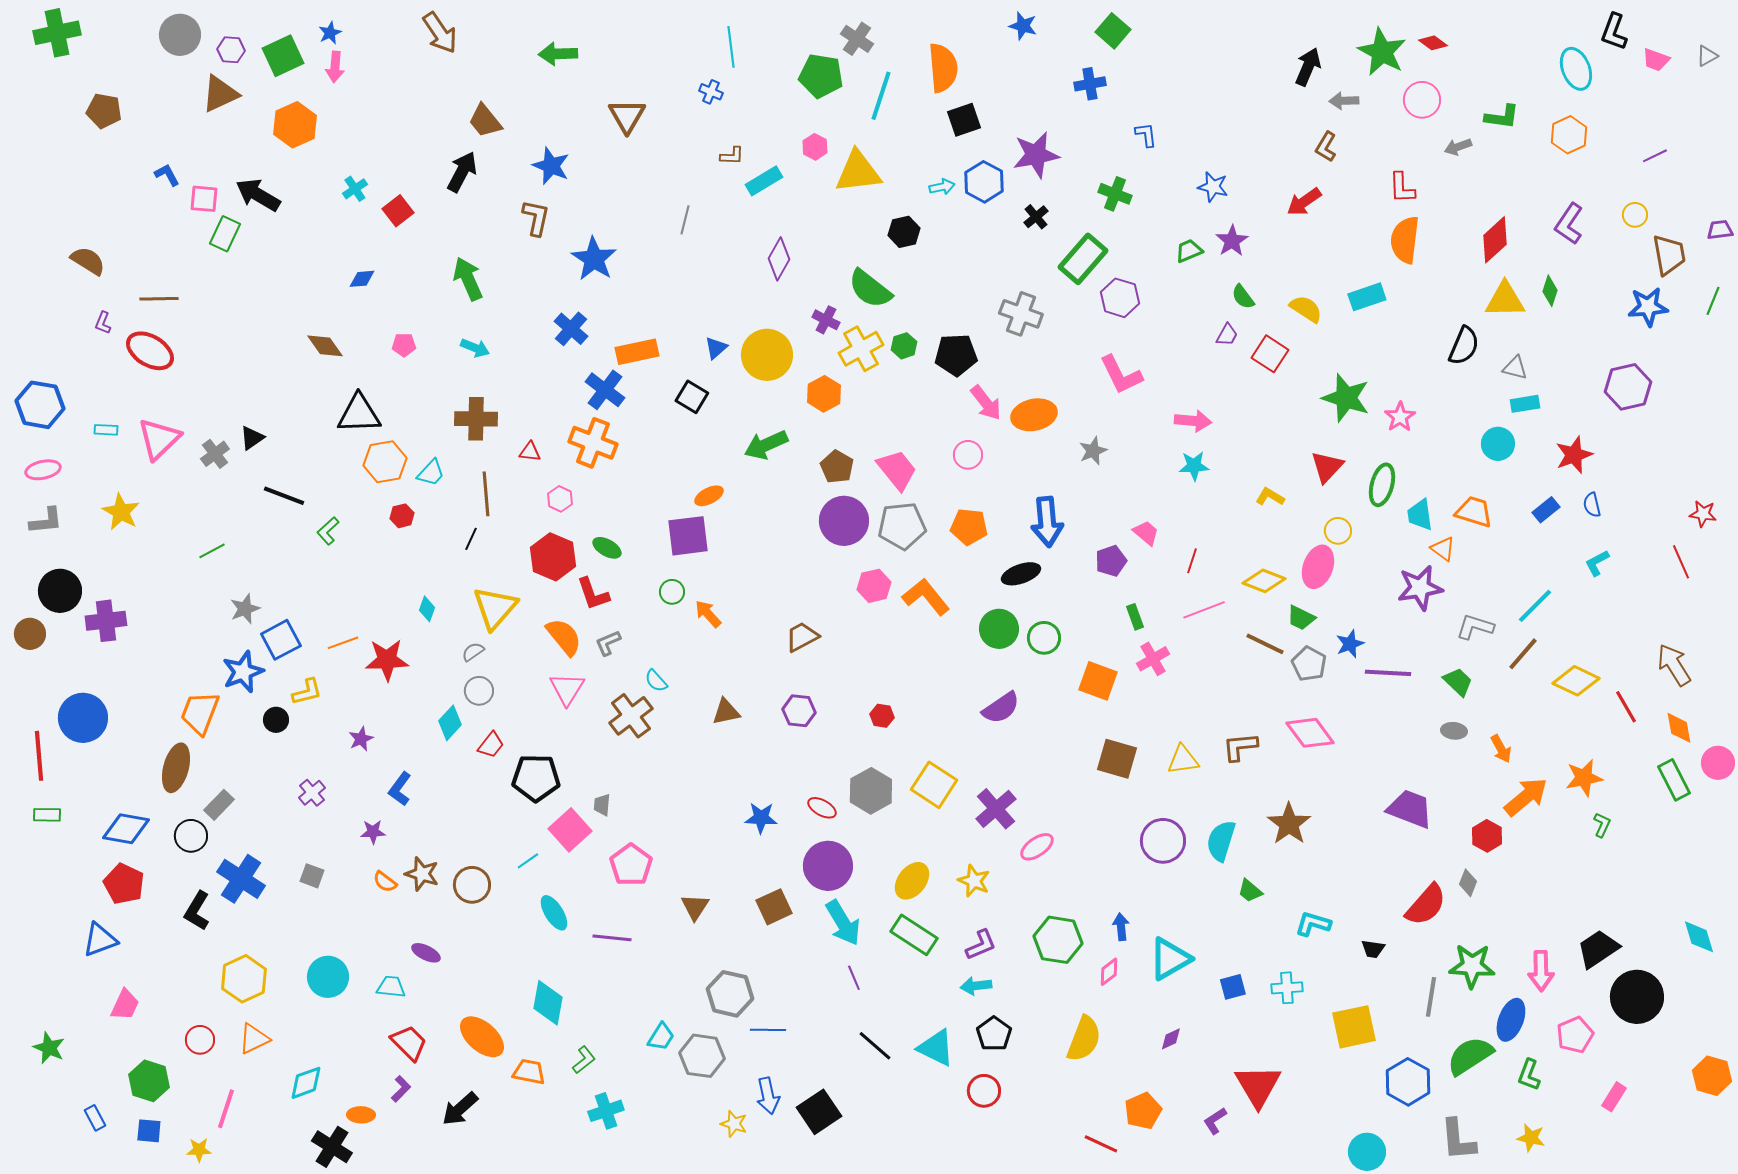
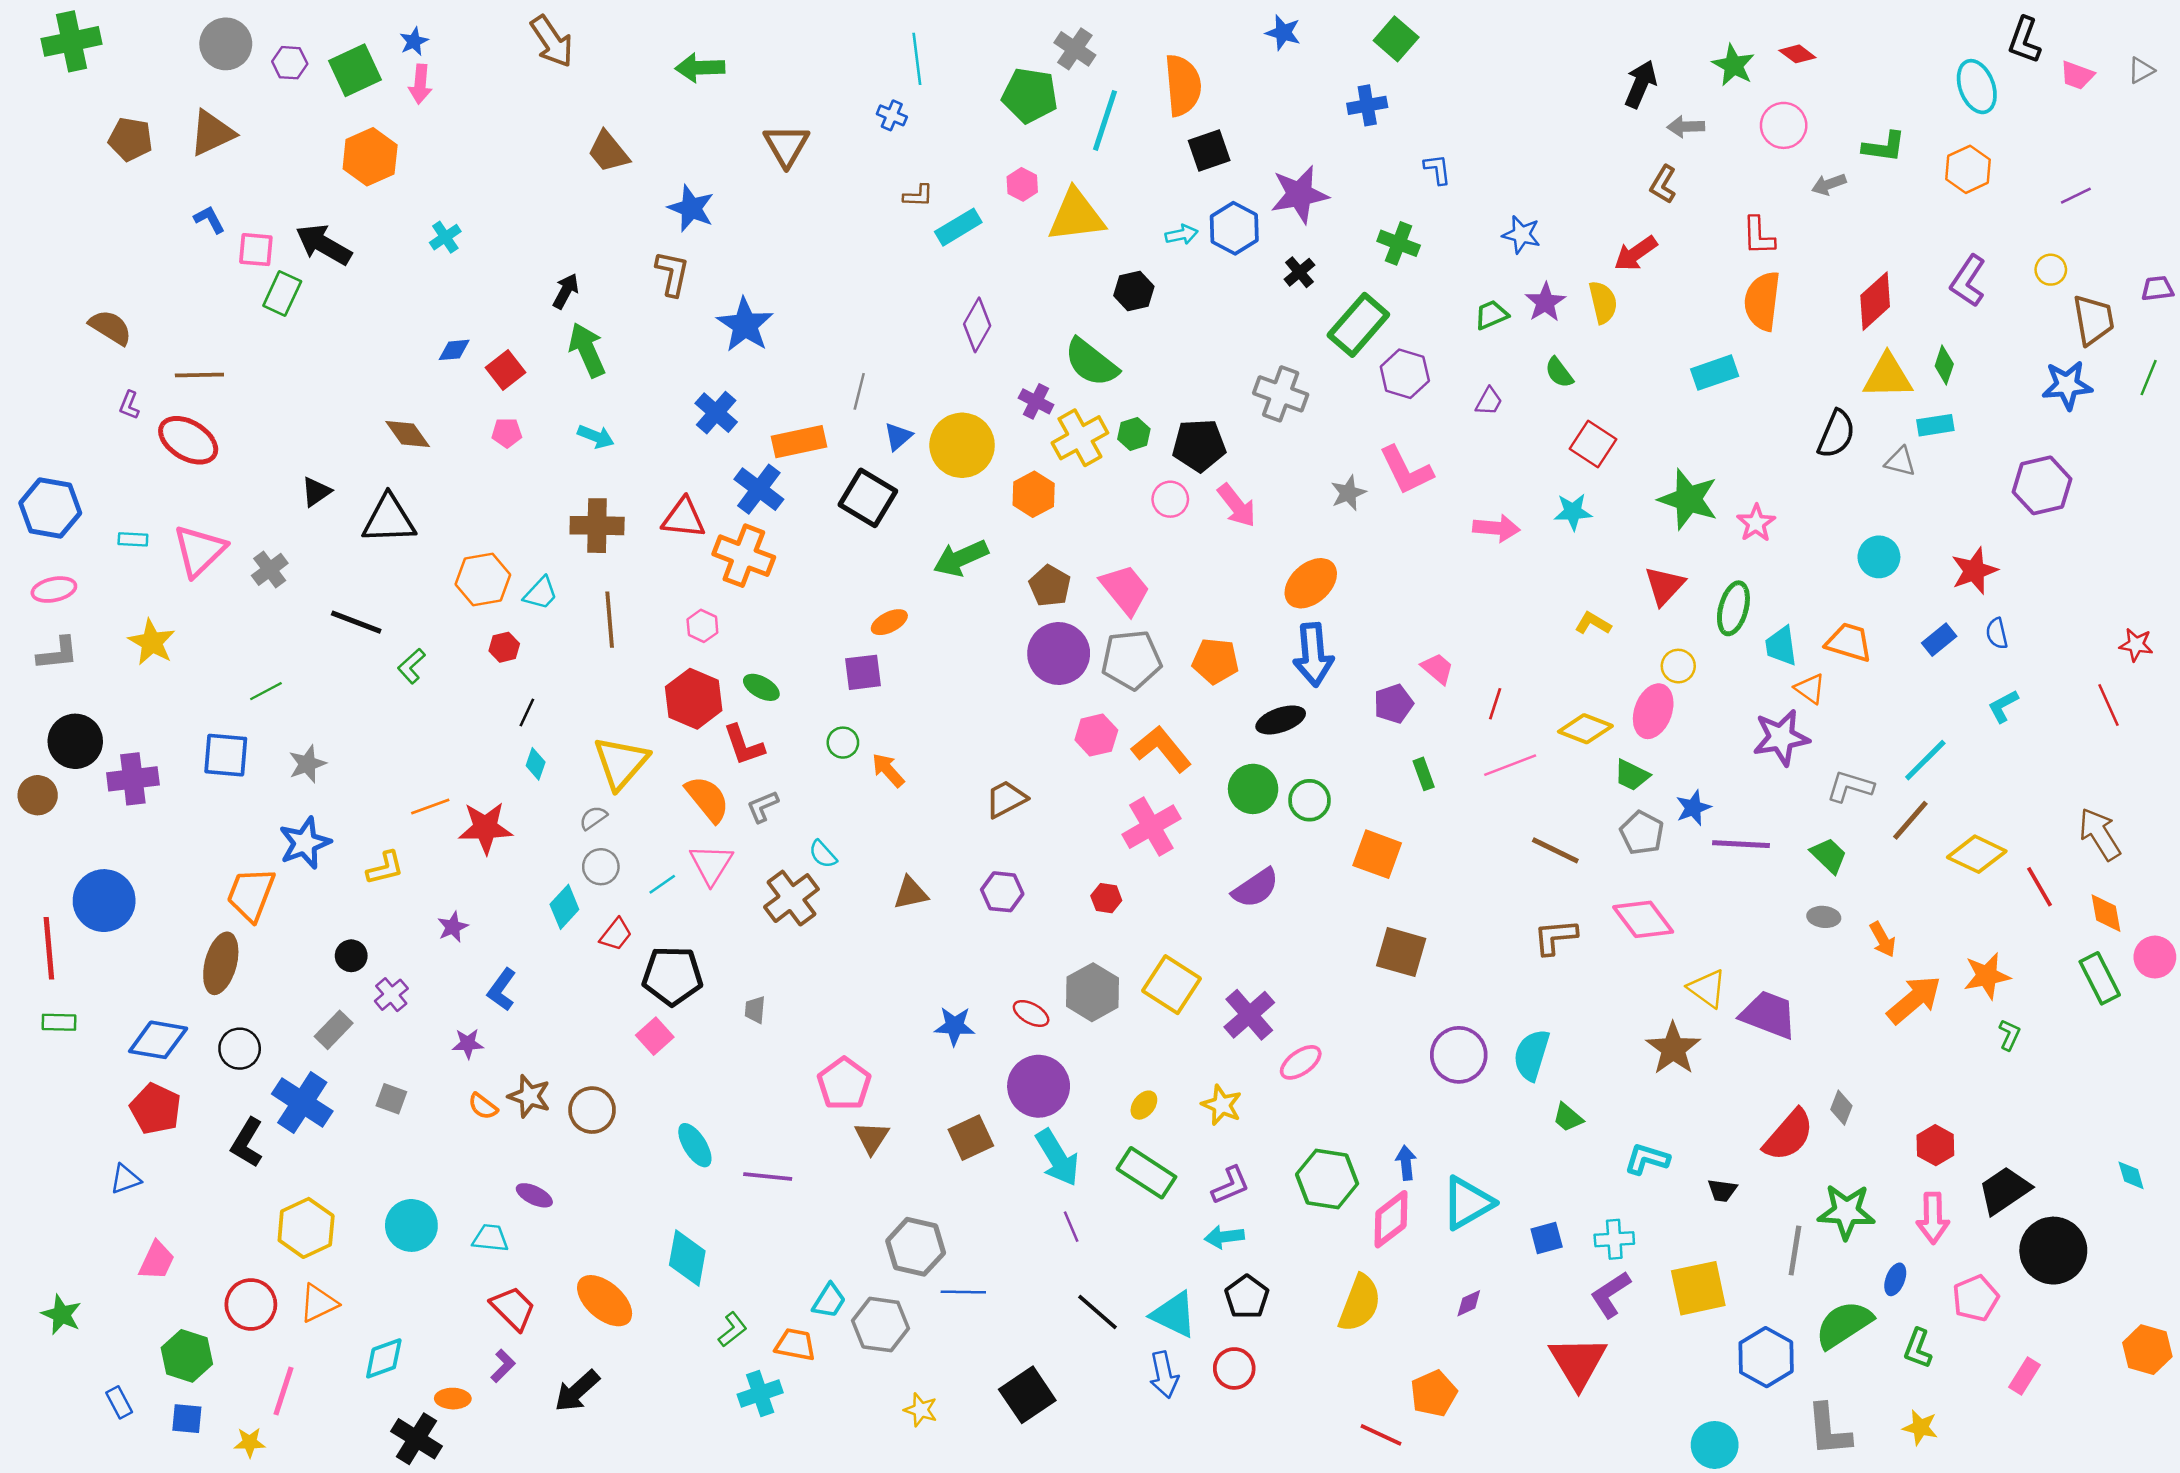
green star: (1382, 52) -> (1733, 65), size x0.7
brown triangle: (220, 94) -> (212, 133), moved
black arrow: (462, 172) -> (566, 291), moved, size x0.7
red square: (398, 211) -> (505, 370), moved
gray line: (685, 220) -> (859, 391), moved
yellow semicircle: (1306, 309) -> (1603, 302), moved, turned 44
purple trapezoid: (1227, 335) -> (1489, 401), moved
black square: (692, 397) -> (868, 498), size x1.4
cyan rectangle: (1525, 404) -> (1935, 425), moved
black triangle: (359, 414) -> (389, 519), moved
orange ellipse: (1034, 415) -> (1311, 583), moved, turned -30
black triangle: (252, 438) -> (316, 492), moved
gray star: (1093, 451) -> (1348, 493), moved
red triangle: (530, 452) -> (684, 518), moved, size x1.6
pink circle: (968, 455) -> (1170, 499), moved
cyan star: (1194, 466) -> (1573, 512), moved
purple square: (688, 536) -> (863, 672), size x0.7
black line: (471, 539) -> (527, 712), moved
blue square: (281, 640) -> (226, 755), moved, turned 33
brown line: (1265, 644) -> (1555, 850), moved
pink cross: (1153, 659) -> (1151, 827), moved, size x1.4
black circle: (276, 720) -> (351, 956), moved
yellow triangle: (1183, 760) -> (1707, 988), moved, turned 44
gray rectangle: (219, 805) -> (334, 1030), moved
brown star: (1289, 824) -> (1673, 1049), moved
pink square: (570, 830) -> (655, 1036), moved, size x0.7
red hexagon: (1487, 836) -> (1935, 1145), moved
cyan line: (528, 861) -> (662, 884), moved
pink pentagon: (631, 865) -> (844, 1084), moved
yellow ellipse: (912, 881) -> (1144, 1105), size x0.6
cyan diamond: (1699, 937) -> (2131, 1175), size x0.7
blue triangle: (100, 940) -> (125, 1179), size x0.7
pink diamond: (1109, 972) -> (1391, 1219), size x1.6
blue ellipse: (1511, 1020) -> (1895, 1279), size x0.6
red circle: (200, 1040) -> (251, 1304), size x1.4
orange trapezoid: (529, 1072) -> (795, 1345), moved
blue arrow: (768, 1096) -> (1164, 1375), moved
purple L-shape: (1215, 1121) -> (1611, 1294), moved, size x1.4

